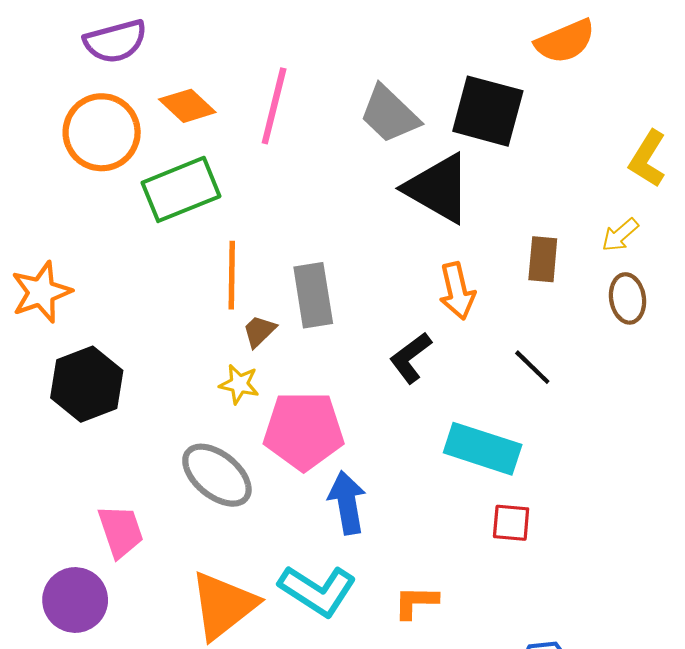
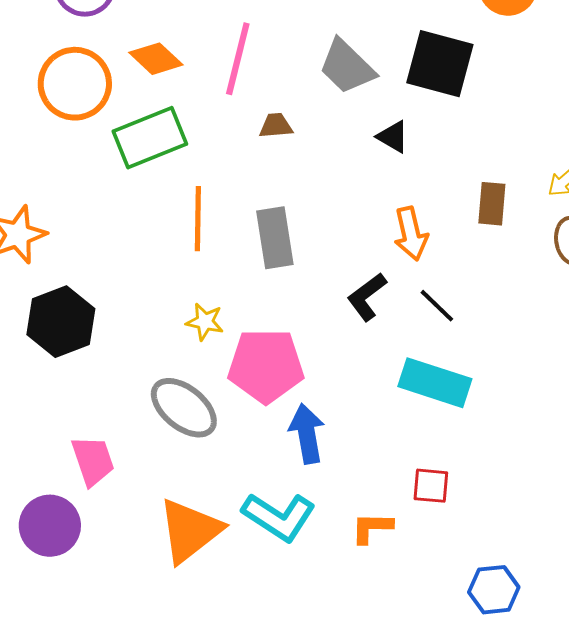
black triangle: (438, 188) -> (393, 137), size x0.5
brown trapezoid: (259, 331) -> (276, 126), moved, turned 39
black line: (532, 367) -> (437, 306), moved
red square: (511, 523) -> (431, 486), moved

